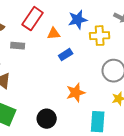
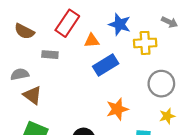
blue star: (78, 20) -> (120, 24), turned 30
blue rectangle: (66, 55) -> (106, 65), size x1.5

